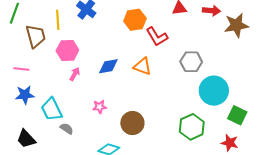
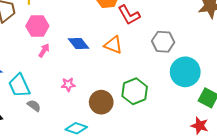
blue diamond: (108, 66) -> (79, 43), turned 60
green hexagon: (192, 127) -> (135, 91), moved

